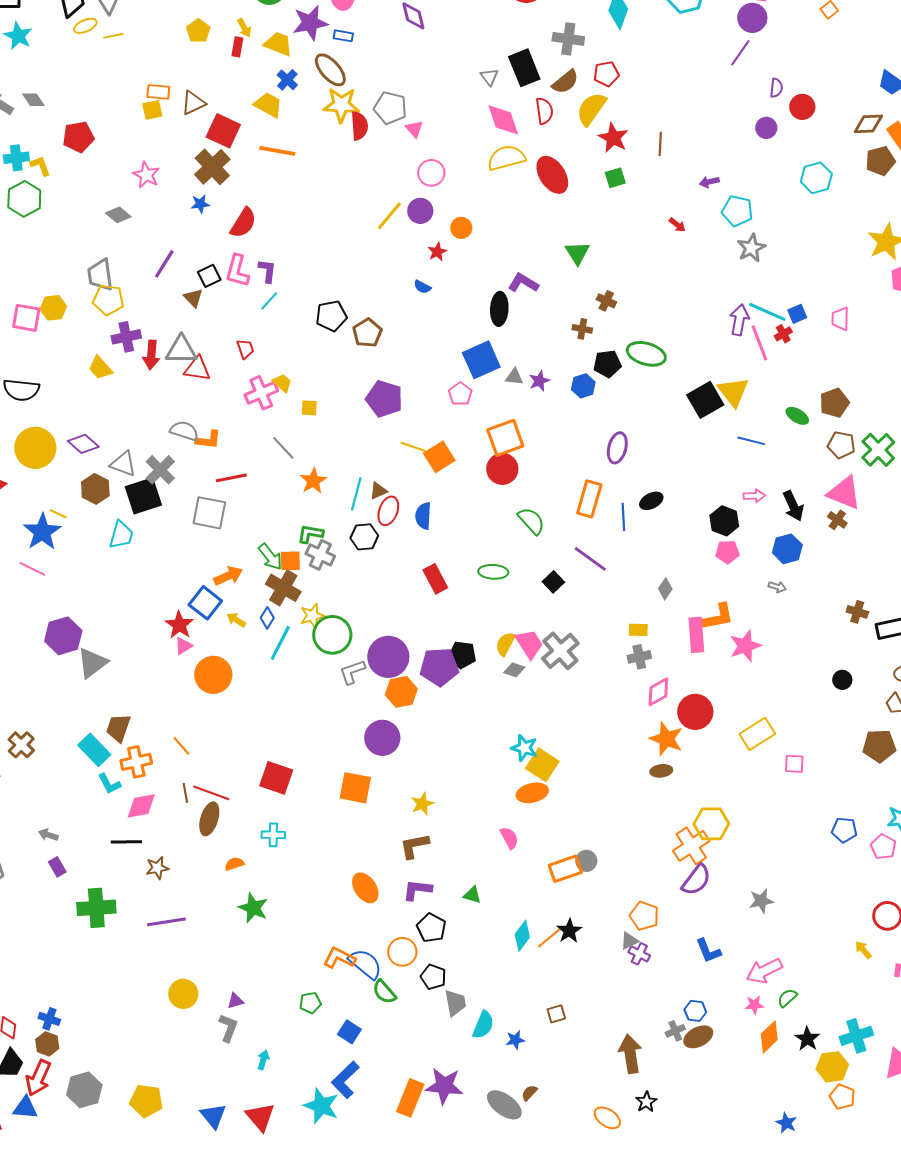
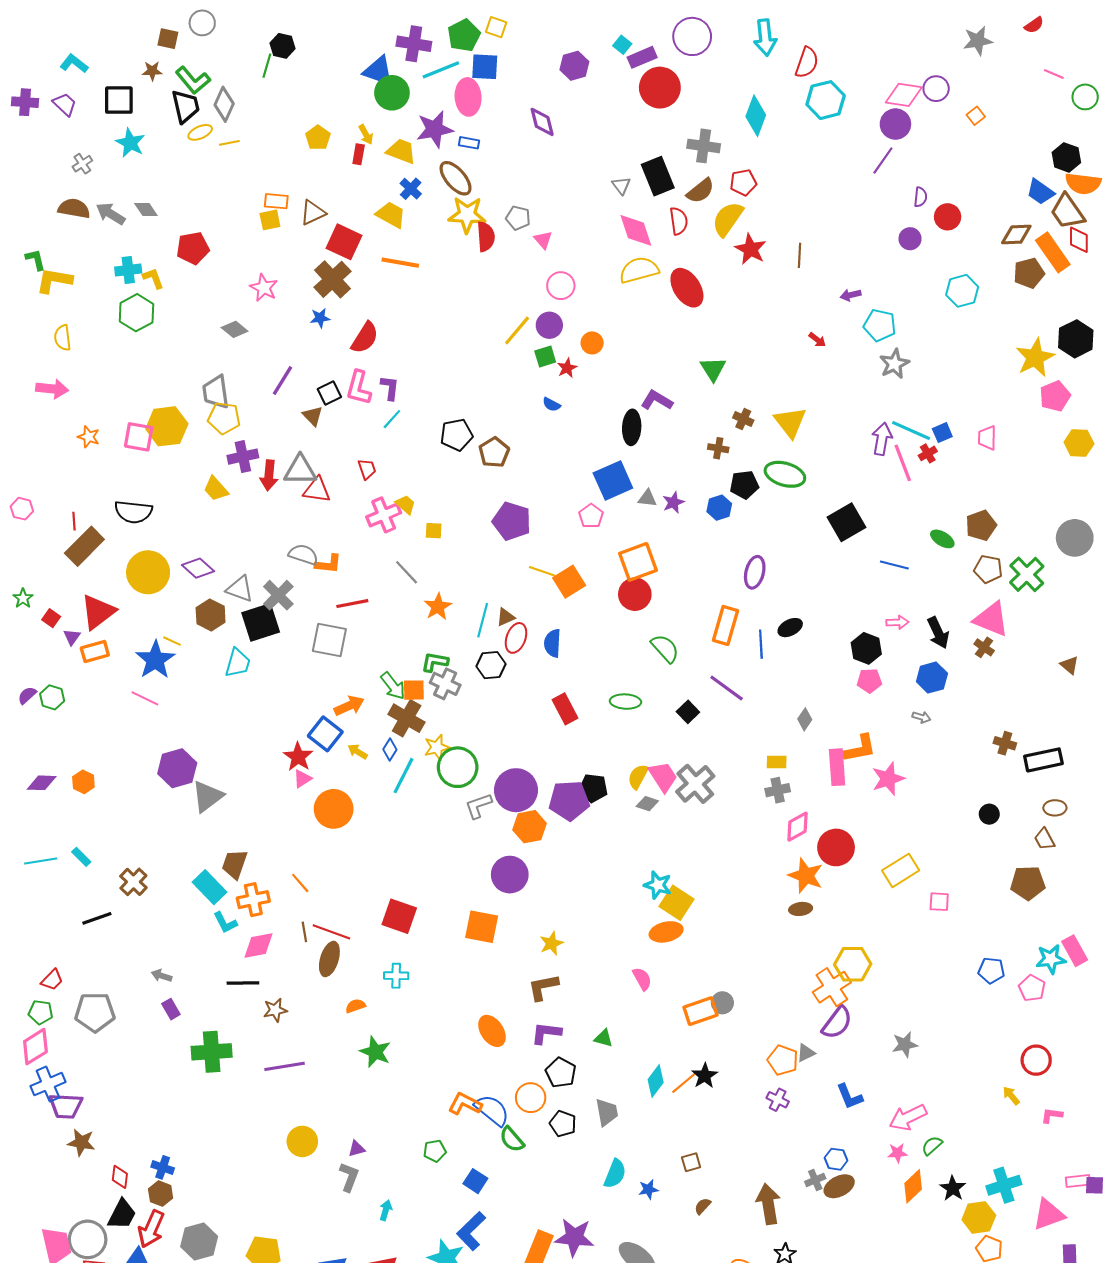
gray pentagon: (390, 108) -> (518, 218), size x0.7
green square: (615, 178) -> (545, 357), moved
yellow hexagon: (53, 308) -> (167, 426), size x1.5
yellow triangle: (733, 392) -> (790, 422), moved
gray triangle: (629, 941) -> (806, 1053), moved
gray trapezoid: (455, 1003) -> (607, 1112), moved
brown semicircle: (529, 1093) -> (703, 1206), moved

